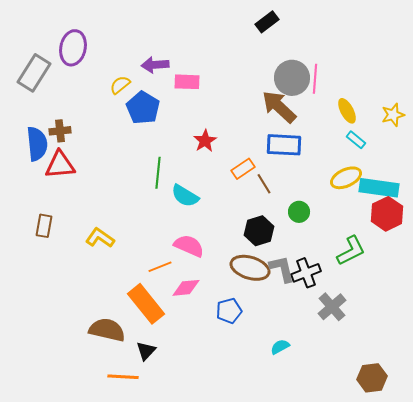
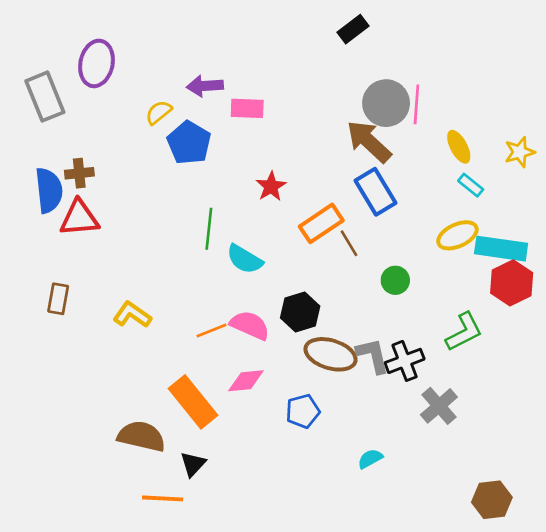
gray rectangle: (34, 73) -> (45, 97), turned -54
blue rectangle: (284, 145) -> (375, 192), turned 56
orange rectangle: (243, 169) -> (321, 223), size x1.4
black hexagon: (259, 231) -> (300, 312), moved
orange line: (160, 267) -> (212, 331), moved

